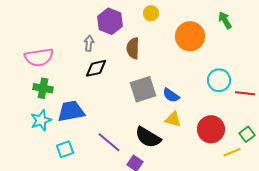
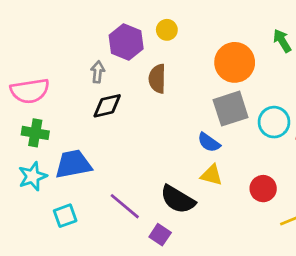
yellow circle: (151, 13) -> (167, 30), moved
gray square: (143, 89) -> (231, 109), moved
red circle: (211, 129) -> (263, 189), size x0.7

